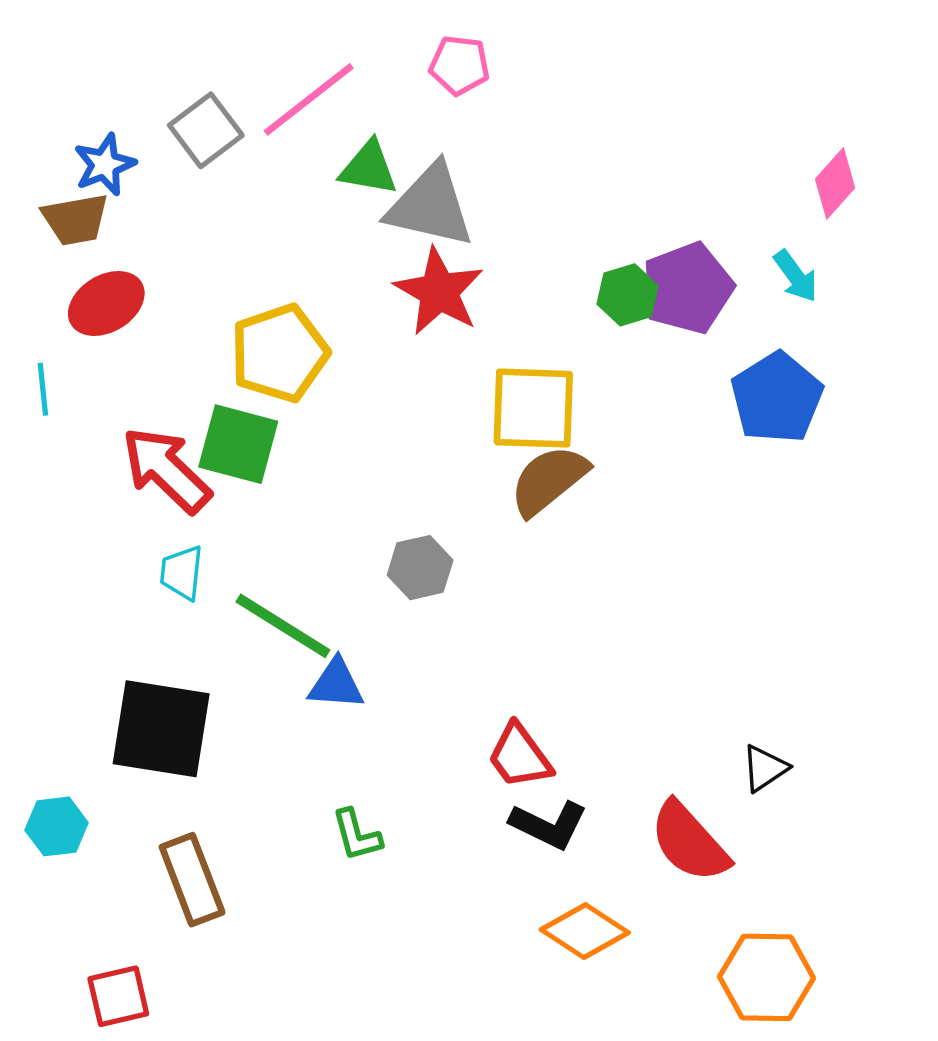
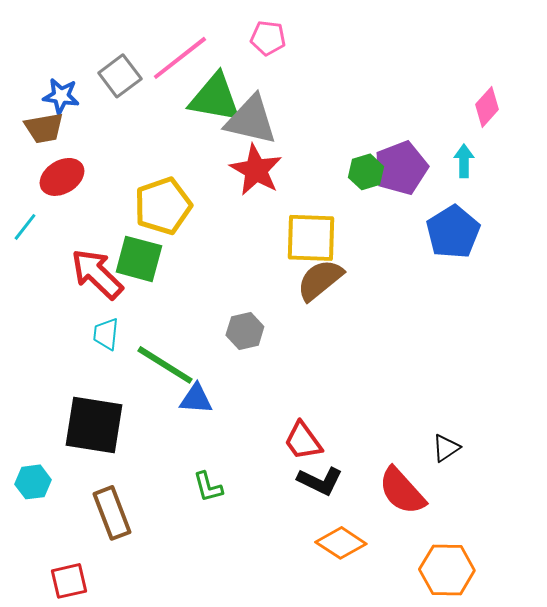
blue star: (105, 165) -> (61, 96), turned 30
green triangle: (369, 168) -> (215, 98), size x1.5
cyan arrow: (796, 276) -> (464, 161), turned -144
cyan line: (43, 389) -> (25, 227), turned 44

